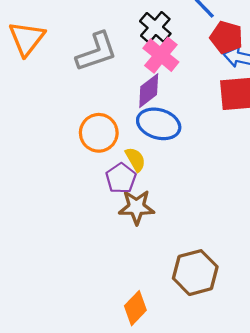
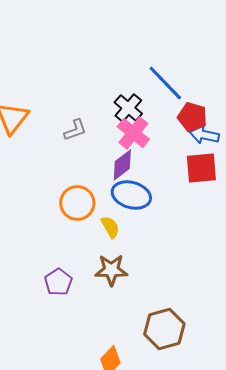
gray L-shape: (97, 52) -> (75, 130), size x0.6
purple pentagon: (121, 178) -> (58, 282), moved

